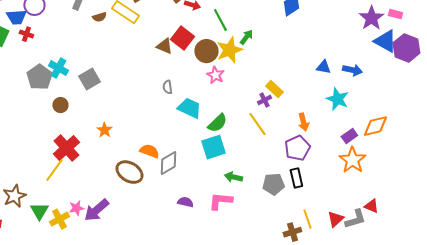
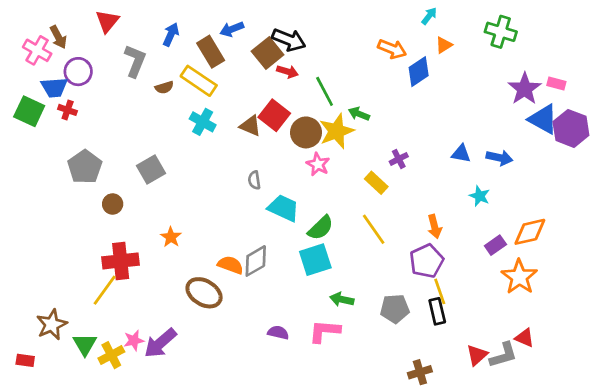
green arrow: (246, 37) -> (359, 114), turned -105
cyan cross: (58, 68) -> (203, 122), moved
yellow rectangle: (274, 89) -> (376, 183), moved
cyan star: (337, 99) -> (480, 196), size x0.7
purple cross: (264, 100) -> (399, 159), moved
red cross: (66, 148) -> (121, 261), turned 36
orange star: (352, 160) -> (519, 277), moved
gray diamond: (168, 163) -> (256, 261), moved
black rectangle: (296, 178) -> (437, 311), moved
yellow line: (307, 219) -> (440, 291), moved

